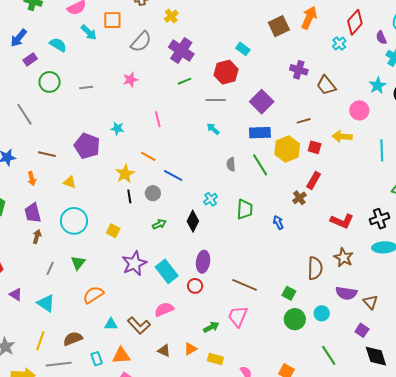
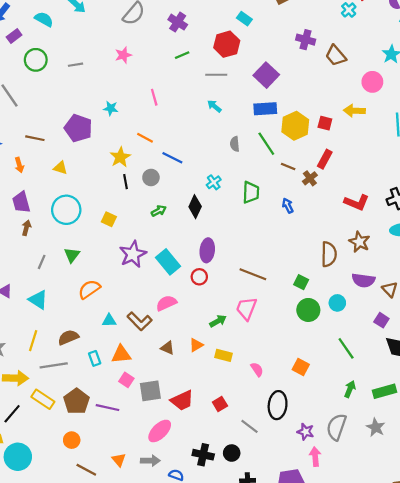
purple cross: (181, 51) -> (178, 22), size x0.7
brown line: (304, 121) -> (288, 166), moved, turned 40

